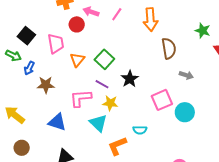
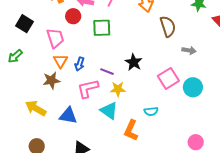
black square: (26, 36) -> (24, 24), moved
green arrow: (13, 56) -> (15, 56), turned 119
green square: (104, 59) -> (102, 28), moved, turned -36
orange triangle: (77, 60) -> (60, 61), moved
blue arrow: (29, 68) -> (80, 64), moved
yellow arrow: (15, 115) -> (36, 108), moved
orange L-shape: (117, 146) -> (131, 130), turned -35

